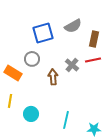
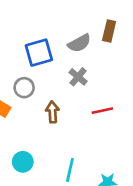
brown rectangle: (94, 39) -> (109, 31), moved
red line: (93, 60) -> (102, 111), moved
gray cross: (72, 65) -> (78, 77), moved

